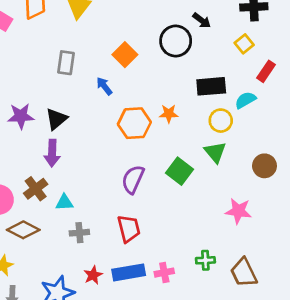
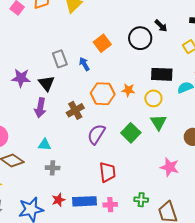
gray rectangle: (66, 63) -> (60, 59), moved, turned -36
black triangle: (56, 119) -> (47, 83), turned -36
yellow circle: (221, 121) -> (153, 98), moved
brown cross: (36, 189) -> (75, 110), moved
red trapezoid: (129, 229) -> (107, 172), moved

